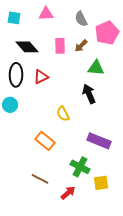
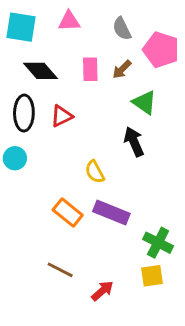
cyan square: (14, 18) -> (21, 27), size x1.5
pink pentagon: (107, 33) -> (161, 50), turned -30
green triangle: (96, 68) -> (144, 102), turned 30
purple rectangle: (99, 141) -> (111, 212), moved
green cross: (80, 167) -> (158, 243), moved

